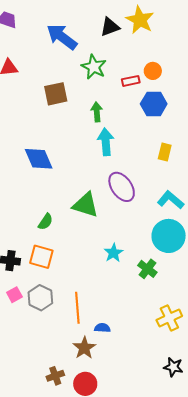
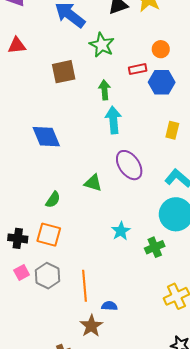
red rectangle: (131, 81) -> (138, 69), moved
green triangle: (86, 205) -> (93, 183), size x0.7
green cross: (147, 269) -> (155, 247), turned 30

